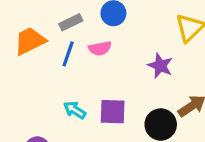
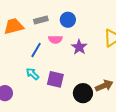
blue line: (68, 54) -> (36, 50), moved
purple star: (160, 66) -> (79, 47), moved

